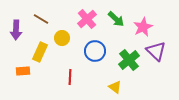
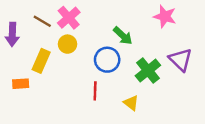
pink cross: (87, 19) -> (69, 18), moved
green arrow: (116, 19) -> (123, 36), moved
pink star: (143, 27) -> (165, 16), moved, turned -30
red line: (70, 77) -> (95, 91), moved

